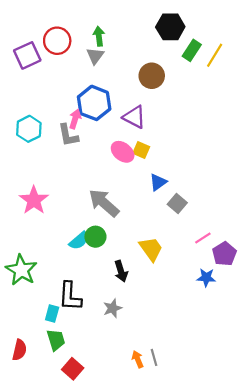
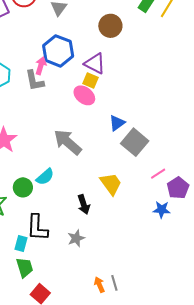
yellow square: (141, 150) -> (91, 80), moved
gray square: (177, 203) -> (135, 142), size x1.5
green circle: (95, 237) -> (23, 187), moved

